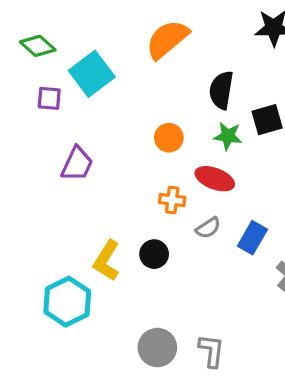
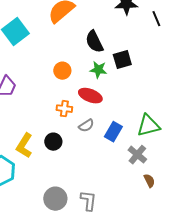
black semicircle: (221, 90) -> (94, 42), turned -35

